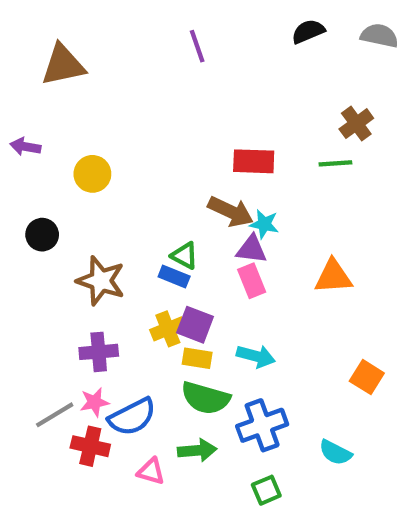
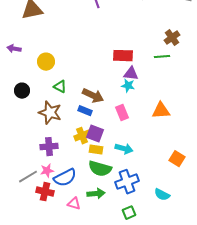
brown arrow: (231, 212) -> (93, 96), moved
purple triangle: (252, 249) -> (131, 74), moved
green triangle: (185, 256) -> (60, 87), moved

